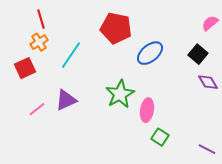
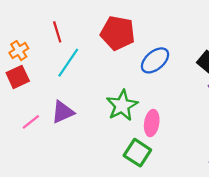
red line: (41, 19) -> (57, 32), moved
orange cross: (39, 42) -> (19, 51), moved
green square: (160, 137) -> (137, 153), moved, size x1.4

